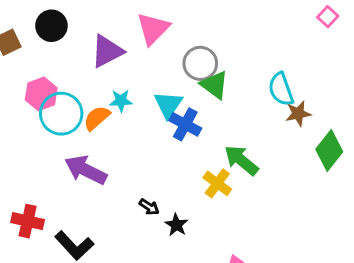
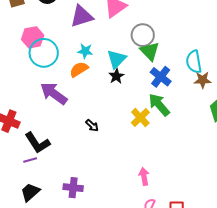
orange semicircle: (97, 118) -> (79, 69), moved
blue cross: (185, 124) -> (161, 77), moved
black star: (176, 225) -> (116, 76), moved

